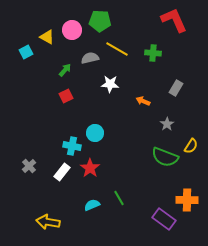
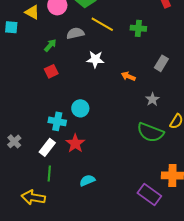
cyan square: (26, 52) -> (11, 27), turned 32
green line: (119, 198) -> (49, 173), moved, turned 35
cyan semicircle: (92, 205) -> (87, 180), moved

